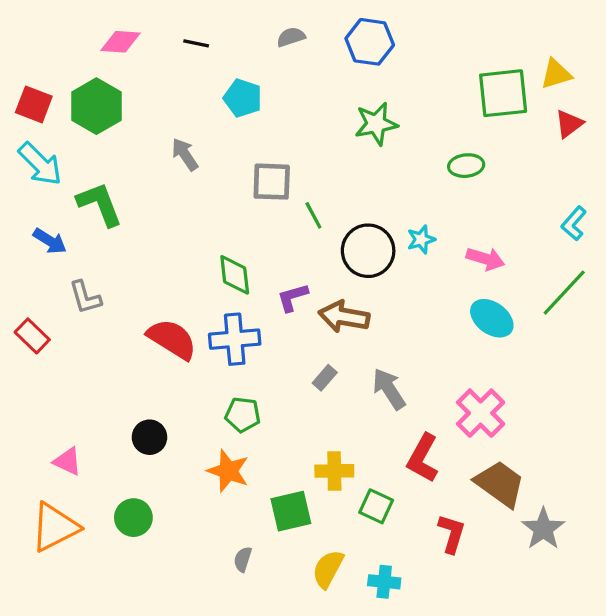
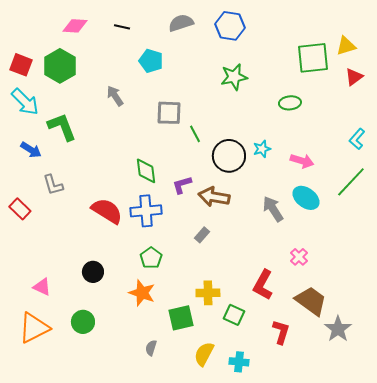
gray semicircle: (291, 37) -> (181, 23), size x1.4
gray arrow: (389, 389) -> (273, 209), moved
pink cross: (481, 413) -> (299, 257), size x0.6
green pentagon: (243, 415) -> (151, 258), turned 30

